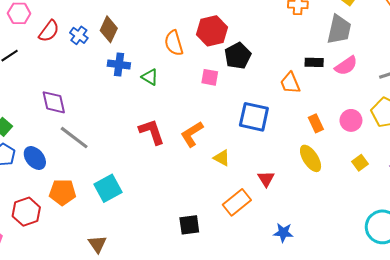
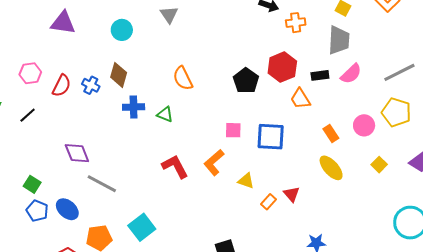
red hexagon: (212, 31) -> (282, 67), moved
pink square: (210, 77) -> (233, 130), moved
orange rectangle: (237, 202) -> (268, 202), moved, size x0.6

